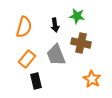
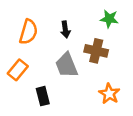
green star: (77, 16) -> (109, 19), moved
orange rectangle: (27, 59) -> (18, 70), moved

